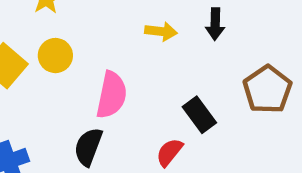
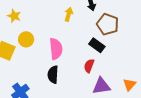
yellow arrow: (161, 31) -> (69, 14), turned -64
brown pentagon: (267, 89) -> (108, 24), moved

